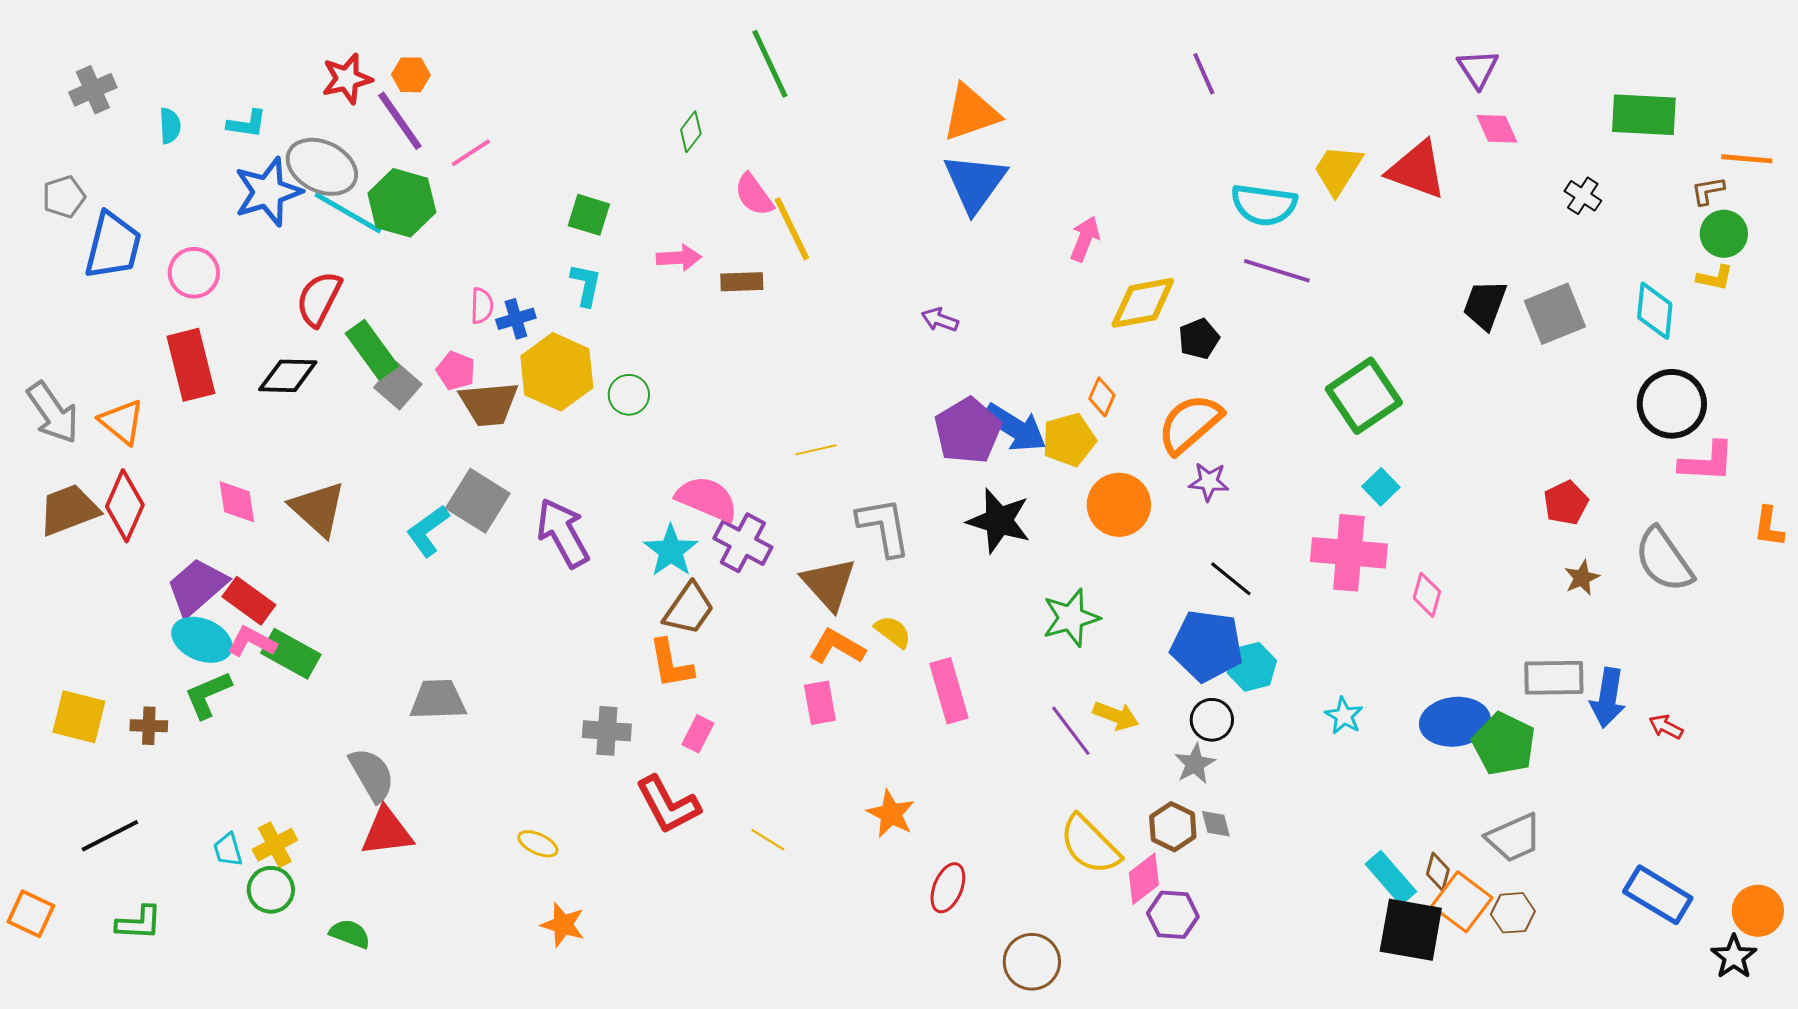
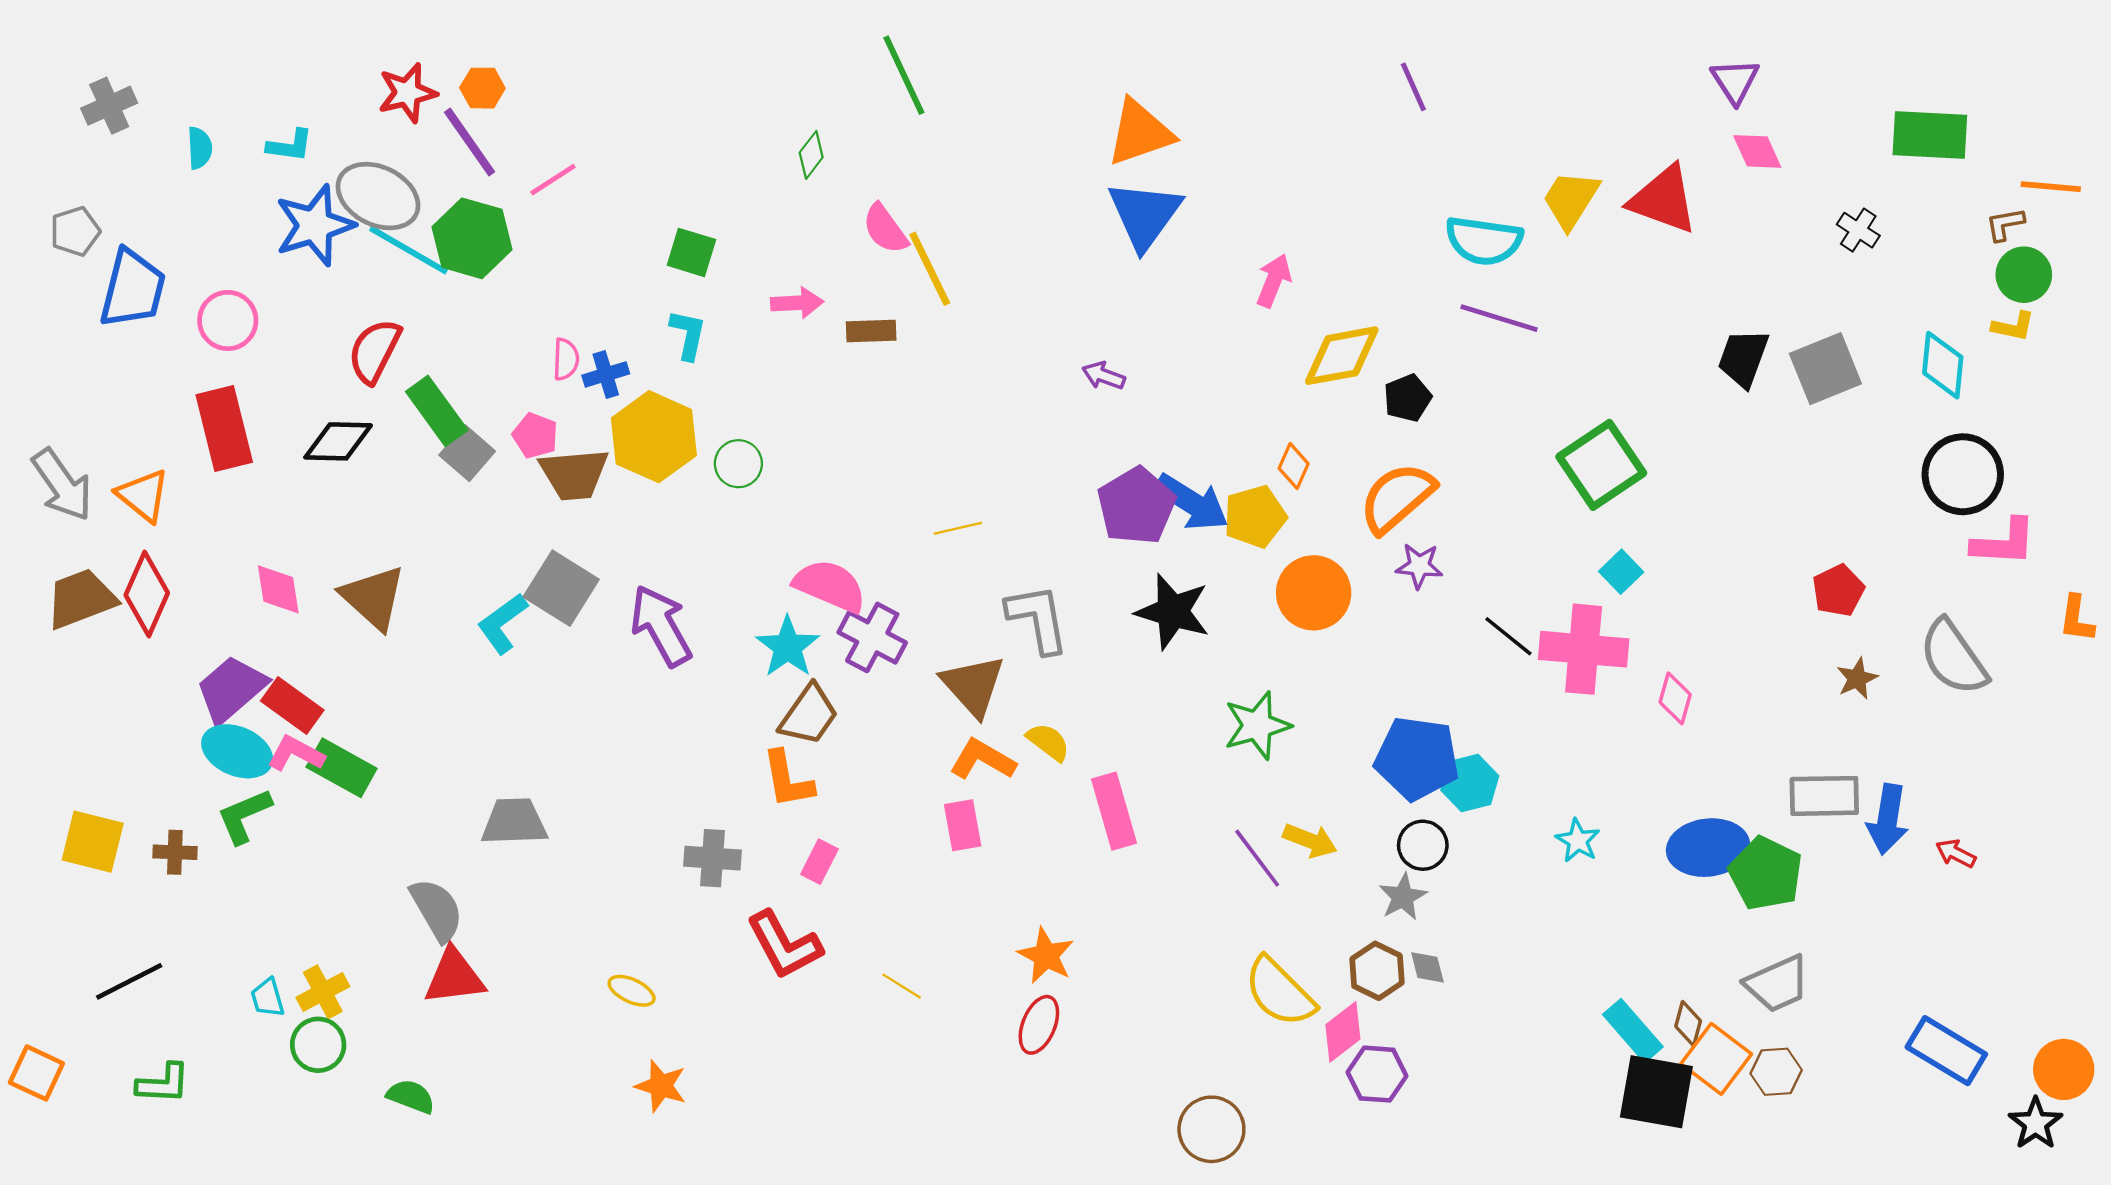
black line: (1231, 579) -> (1508, 636), moved
red ellipse: (948, 888) -> (1039, 1025), moved

